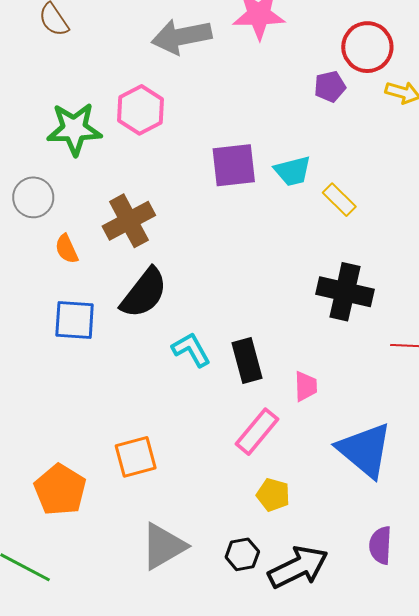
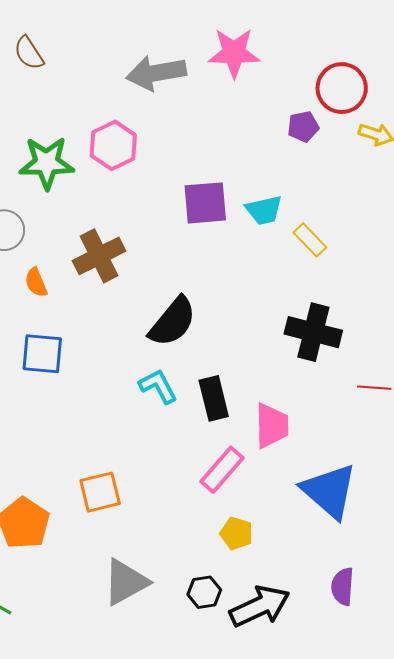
black semicircle: (144, 293) -> (173, 322), moved
pink trapezoid: (306, 386) -> (272, 426), size x1.5

